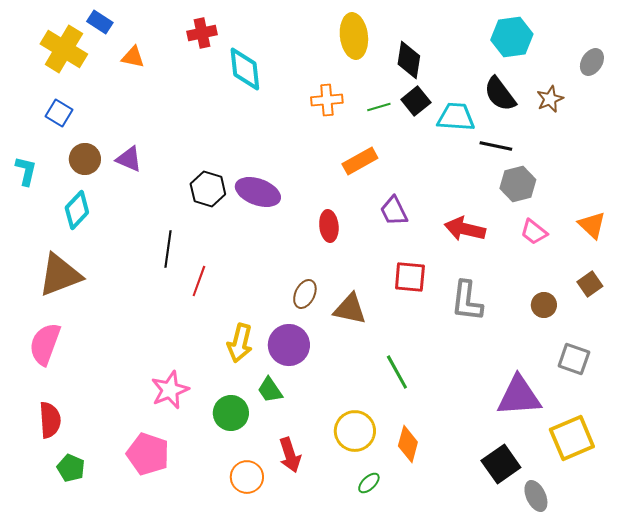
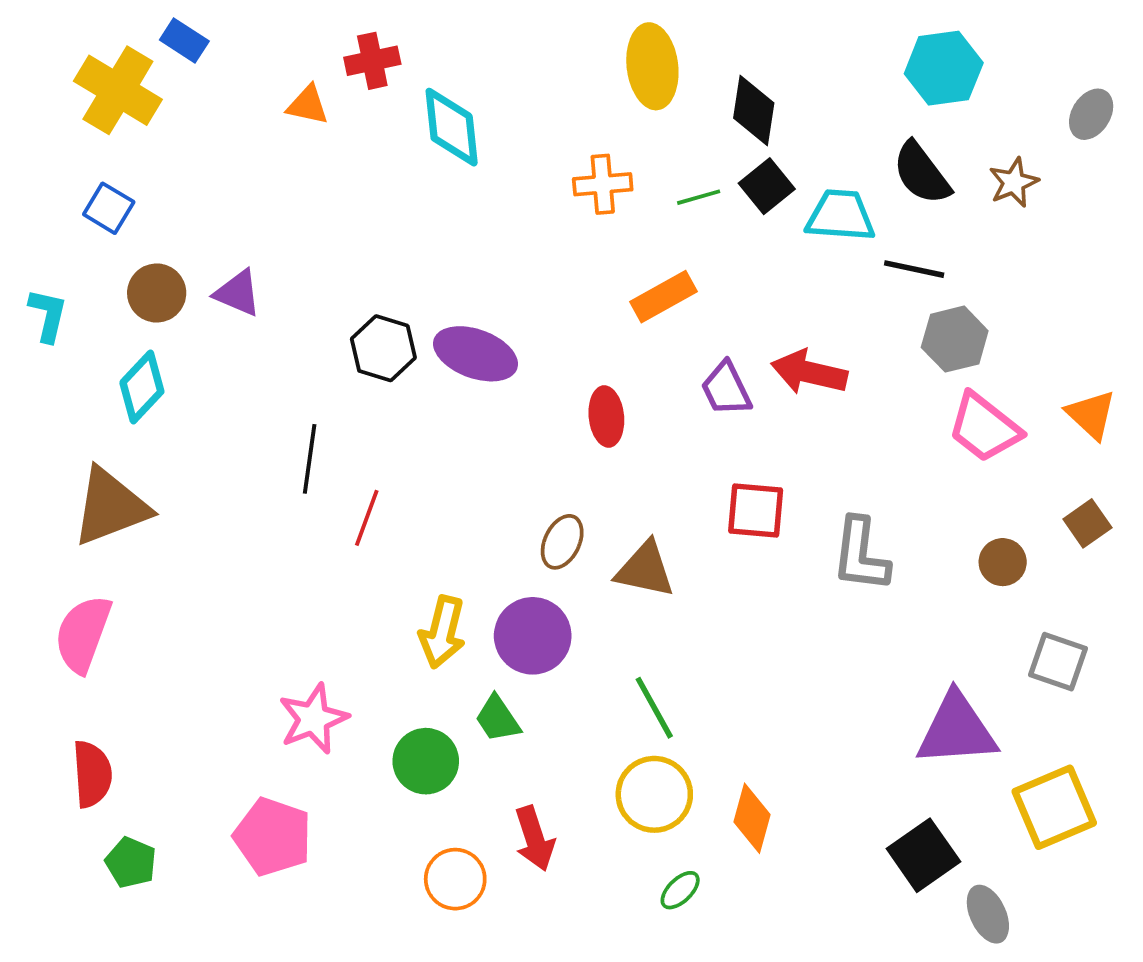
orange triangle: (133, 57) -> (308, 105), moved
red arrow: (465, 229) -> (809, 372), moved
pink trapezoid: (534, 232) -> (984, 428), size x1.5
green line: (397, 372) -> (654, 708), moved

